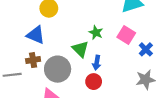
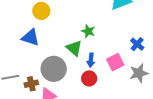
pink square: (126, 35) -> (115, 62), moved, turned 36
brown cross: (33, 60) -> (31, 84), moved

